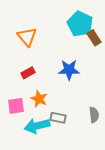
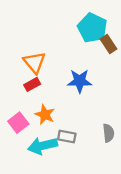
orange triangle: (27, 37) -> (34, 62), moved
pink square: (16, 106) -> (18, 123), turned -30

